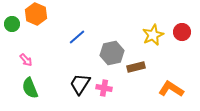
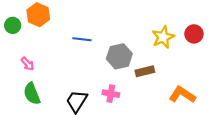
blue line: (77, 37) -> (82, 39), turned 48
black trapezoid: (80, 84) -> (77, 101), moved

